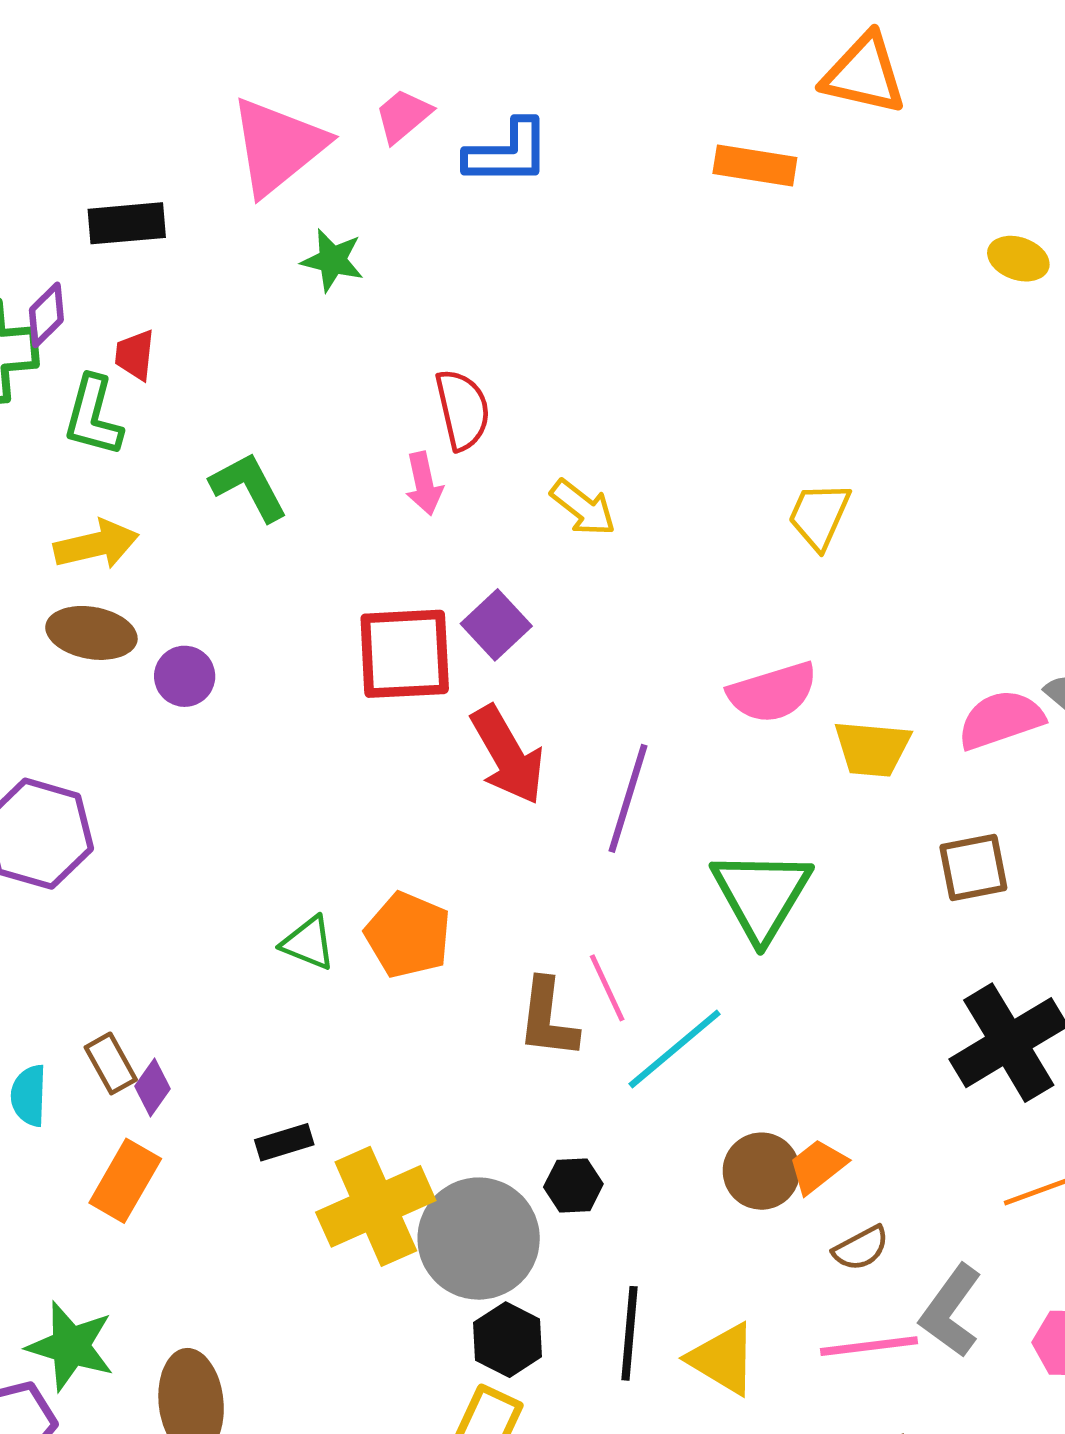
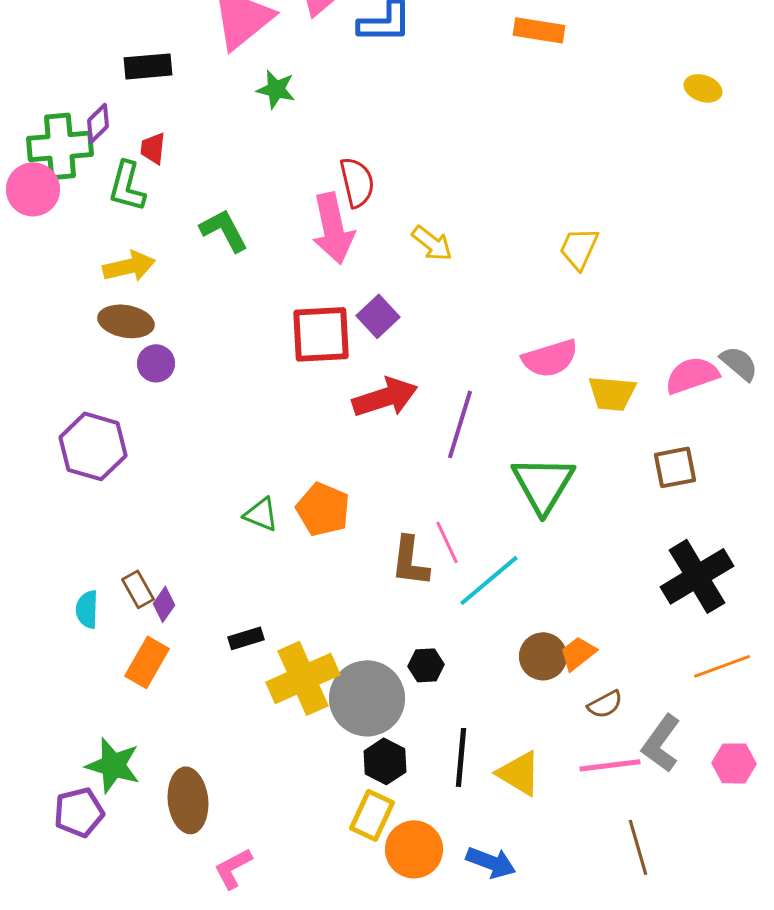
pink arrow: (424, 484) -> (333, 228), size x1.8
purple circle: (185, 676) -> (156, 363), moved
red arrow: (508, 755) -> (385, 397), turned -78

